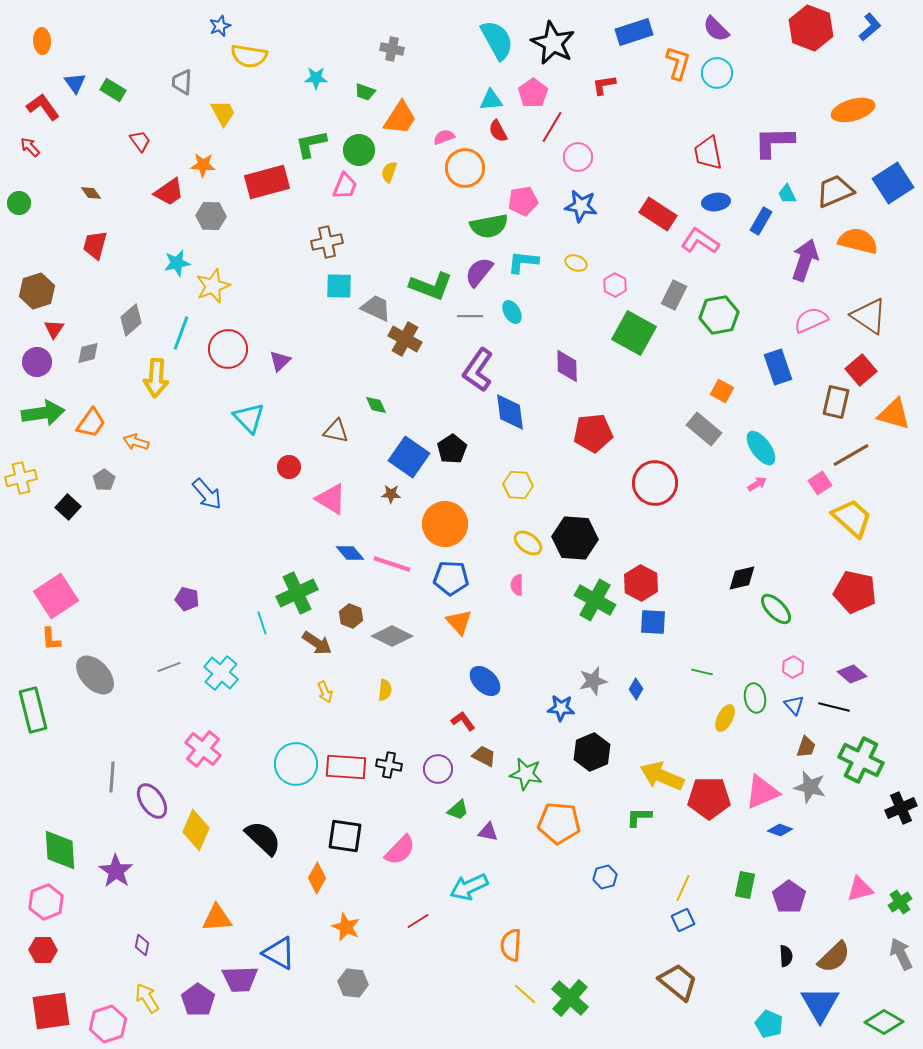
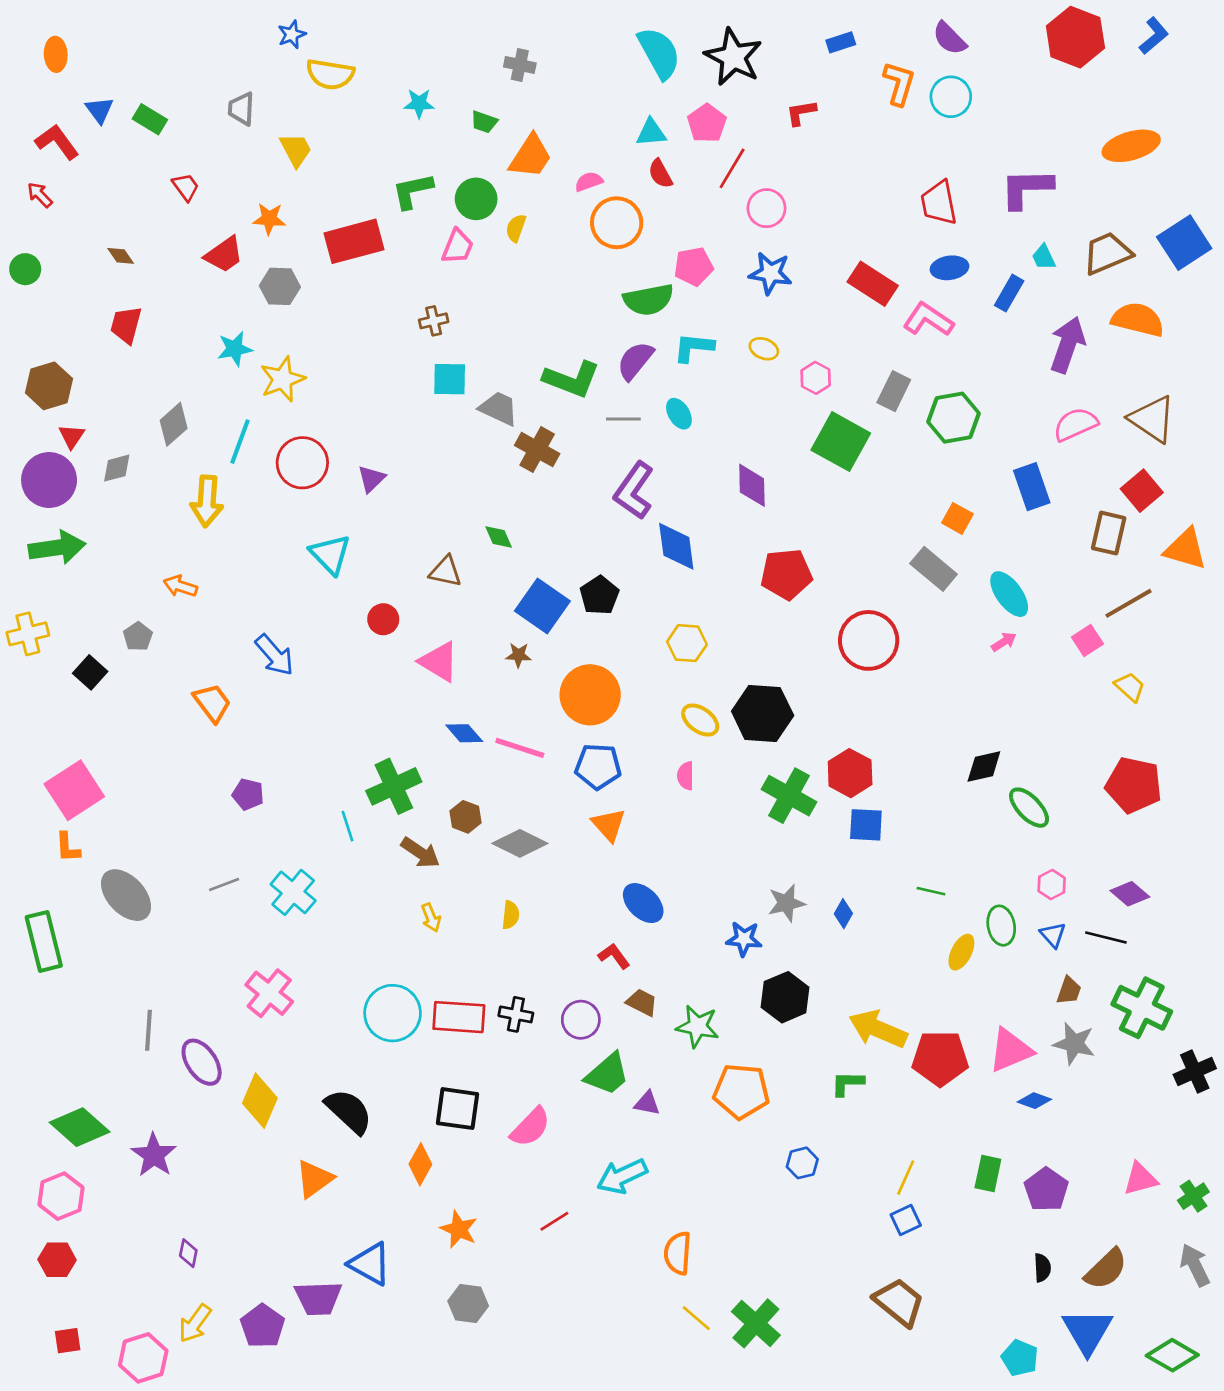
blue rectangle: (634, 32) -> (841, 42), size x0.6
brown cross: (327, 242) -> (434, 321), size x0.7
purple circle: (37, 362) -> (49, 480), size x1.4
orange trapezoid: (91, 423) -> (212, 703), moved, turned -72
yellow trapezoid: (852, 518) -> (1130, 687), size x0.6
green trapezoid: (458, 810) -> (607, 1074), size x1.6
green diamond: (60, 850) -> (80, 1127), turned -45
orange triangle: (217, 918) -> (314, 1179), moved, turned -32
yellow arrow: (147, 998) -> (195, 1323), turned -112
red square: (51, 1011) -> (68, 1341), size x0.5

